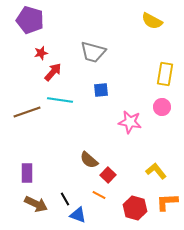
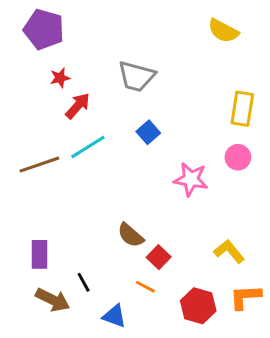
blue square: (101, 90) -> (148, 132), turned -35
cyan line: (60, 100) -> (88, 147), turned -40
black line: (65, 199) -> (84, 282), moved

